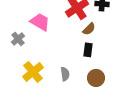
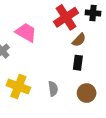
yellow cross: (33, 72) -> (18, 87), turned -30

